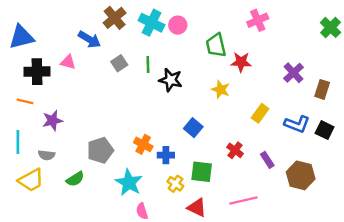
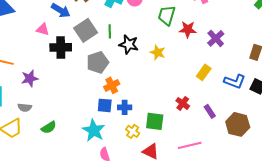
green trapezoid: (216, 45) -> (167, 15), turned 30
gray square: (119, 63) -> (86, 30), size x1.6
black cross: (37, 72) -> (61, 47), moved
purple cross: (294, 73) -> (216, 38), moved
yellow star: (221, 89) -> (158, 52), moved
blue square: (193, 128) -> (105, 105), moved, turned -35
orange cross: (143, 144) -> (112, 85), moved, turned 35
gray pentagon: (100, 150) -> (98, 62), moved

